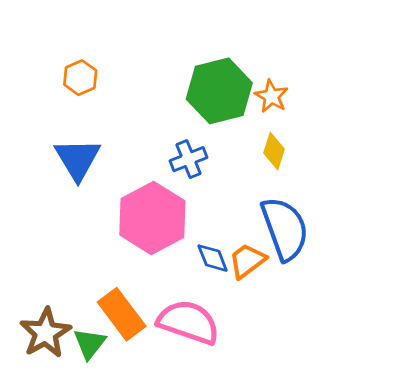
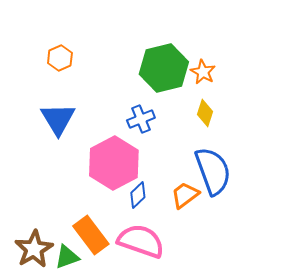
blue diamond: (213, 258) -> (138, 195), moved, turned 68
green triangle: (90, 344) -> (67, 257), turned 32

